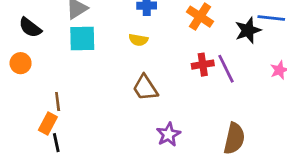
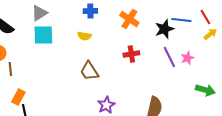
purple line: (226, 69) -> (169, 57), moved
brown line: (58, 102) -> (10, 69), moved

